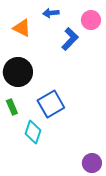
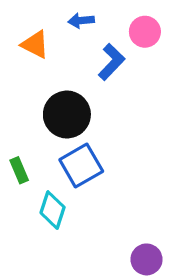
black circle: (18, 72) -> (67, 115), moved

